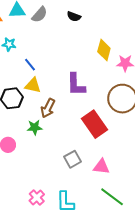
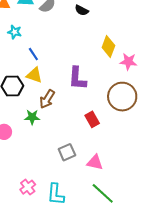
red rectangle: (94, 124) -> (92, 119), size x0.6

